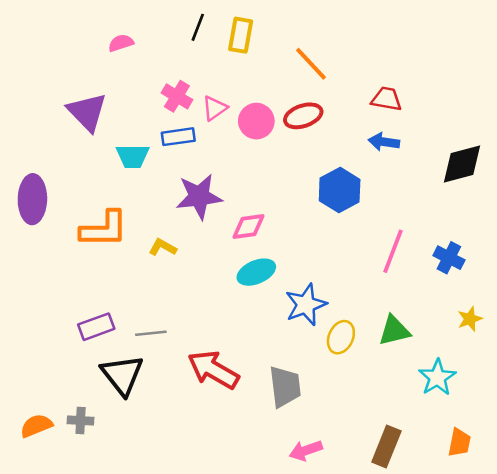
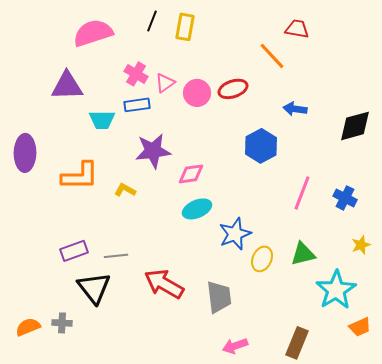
pink semicircle: (121, 43) -> (93, 33), size x2.0
orange line: (311, 64) -> (272, 56), moved
red trapezoid: (386, 99) -> (297, 29), moved
purple triangle: (87, 112) -> (67, 86), turned -48
cyan star: (437, 377) -> (336, 290), size x1.4
orange trapezoid: (459, 443) -> (360, 327), moved, turned 55

